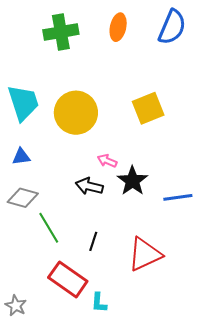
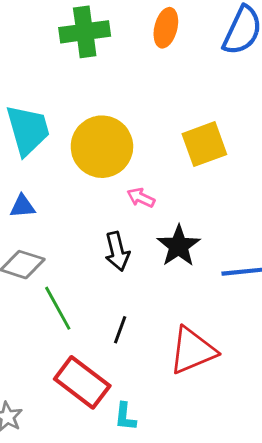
pink arrow: (107, 161) -> (141, 198), moved
black arrow: (89, 186) -> (117, 251), turned -120

